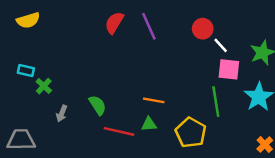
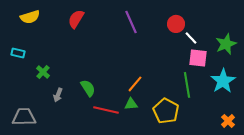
red semicircle: (114, 23) -> (76, 19), moved
cyan rectangle: (26, 70) -> (18, 53), moved
orange line: (154, 100) -> (135, 84), turned -60

